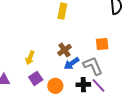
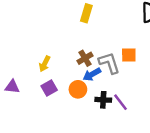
gray L-shape: (93, 66) -> (109, 63), moved
orange circle: (55, 86) -> (78, 89), moved

